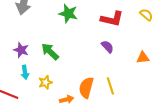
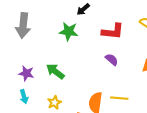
cyan arrow: (25, 72) -> (24, 97), moved
yellow line: (110, 86) -> (119, 98), turned -60

